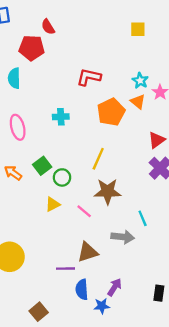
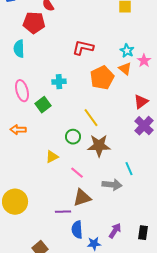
yellow line: (98, 159) -> (91, 118), turned -60
green square: (42, 166) -> (43, 105), moved
orange arrow: (13, 173) -> (18, 130), turned -35
green circle: (62, 177) -> (73, 137), moved
pink line: (84, 211) -> (77, 173), moved
purple arrow: (115, 287) -> (115, 231), moved

